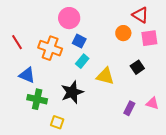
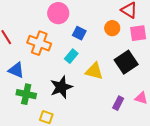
blue square: (79, 41) -> (79, 33), moved
black square: (137, 67) -> (126, 62), size x1.6

